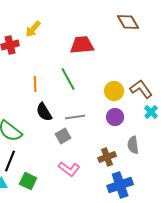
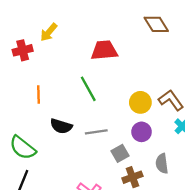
orange line: (35, 84) -> (38, 94), moved
black semicircle: (44, 112) -> (61, 126), turned -42
gray square: (63, 136) -> (120, 153), moved

